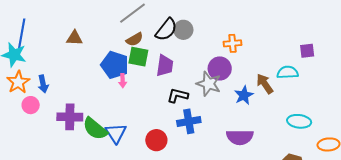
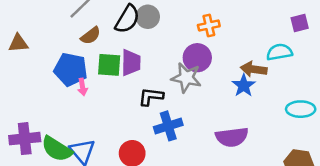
green square: (138, 57) -> (109, 65), moved
brown arrow: (265, 84) -> (254, 69), turned -40
blue star: (244, 95) -> (244, 86), moved

